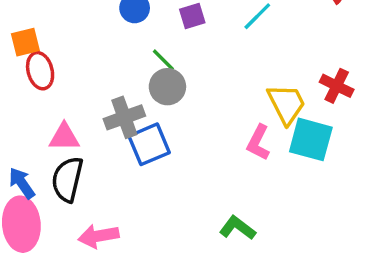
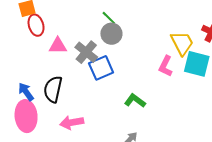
gray cross: (124, 117) -> (86, 52), turned -30
pink triangle: (64, 137) -> (58, 46), moved
green L-shape: (237, 228) -> (135, 101), moved

